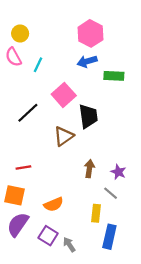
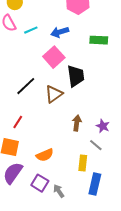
blue arrow: (87, 61) -> (60, 32), moved
cyan line: (38, 65) -> (31, 30), turned 40
black line: (28, 113) -> (26, 86), moved
red line: (23, 167) -> (18, 122), turned -48

